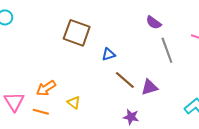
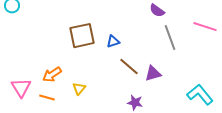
brown square: (77, 33) -> (82, 36), moved, turned -32
yellow triangle: (74, 103) -> (79, 89), turned 32

